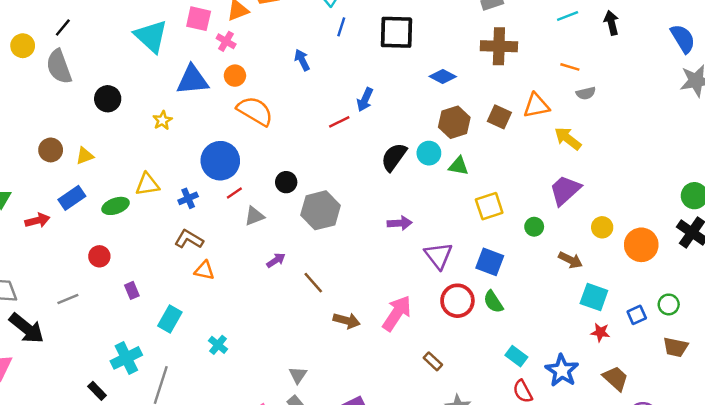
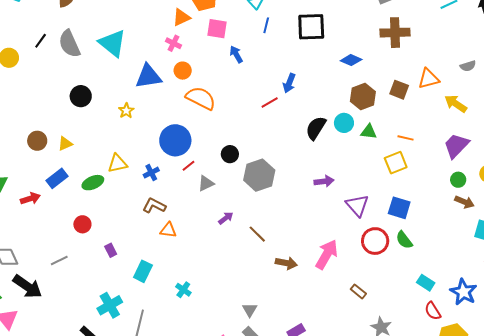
pink square: (199, 19) -> (217, 29), moved
gray semicircle: (59, 67) -> (69, 44), moved
orange line: (570, 67) -> (406, 138), moved
green circle: (534, 227) -> (458, 180), moved

